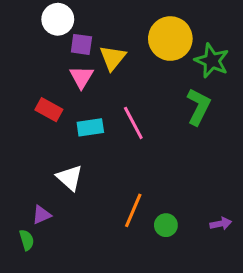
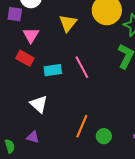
purple square: (81, 44) -> (15, 14), moved
pink triangle: (81, 77) -> (31, 35), moved
purple triangle: (41, 215) -> (33, 137), moved, turned 40

